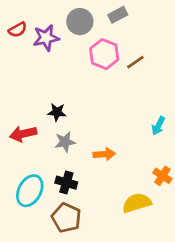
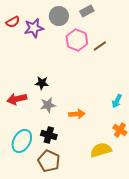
cyan arrow: (158, 126) -> (117, 101), moved

